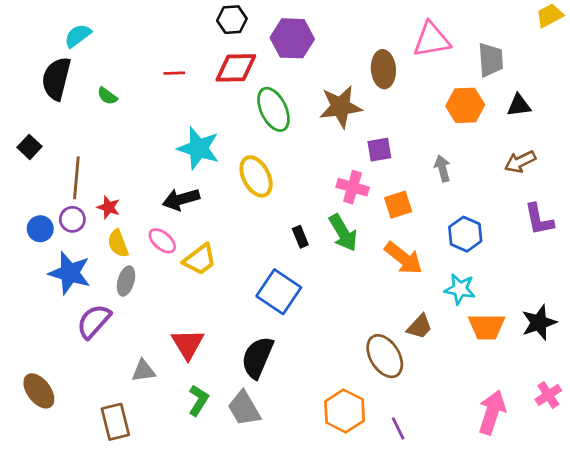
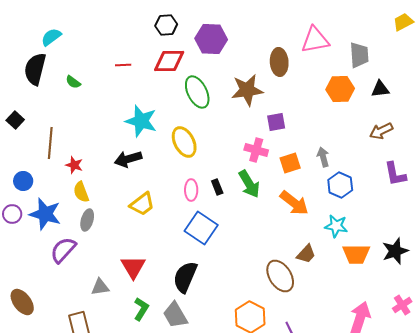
gray arrow: (442, 168) -> (323, 157), moved
purple circle: (72, 219) -> (12, 214), moved
pink ellipse: (162, 241) -> (191, 190), moved, turned 50

